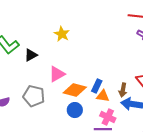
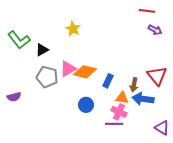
orange diamond: (75, 90) -> (85, 72), moved
gray pentagon: (34, 96) -> (47, 77), moved
orange triangle: (103, 96) -> (122, 98), moved

